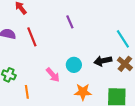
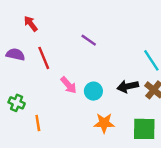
purple line: (70, 22) -> (89, 40), turned -32
pink arrow: (53, 75) -> (69, 85), moved

